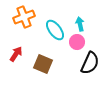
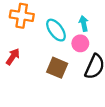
orange cross: (24, 17) -> (22, 16), turned 30
brown square: (43, 64) -> (57, 68), moved

